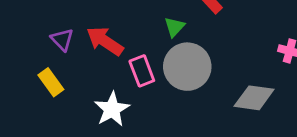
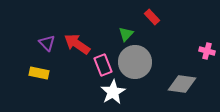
yellow rectangle: (51, 82) -> (39, 73), turned -42
white star: (112, 109) -> (113, 92), moved

